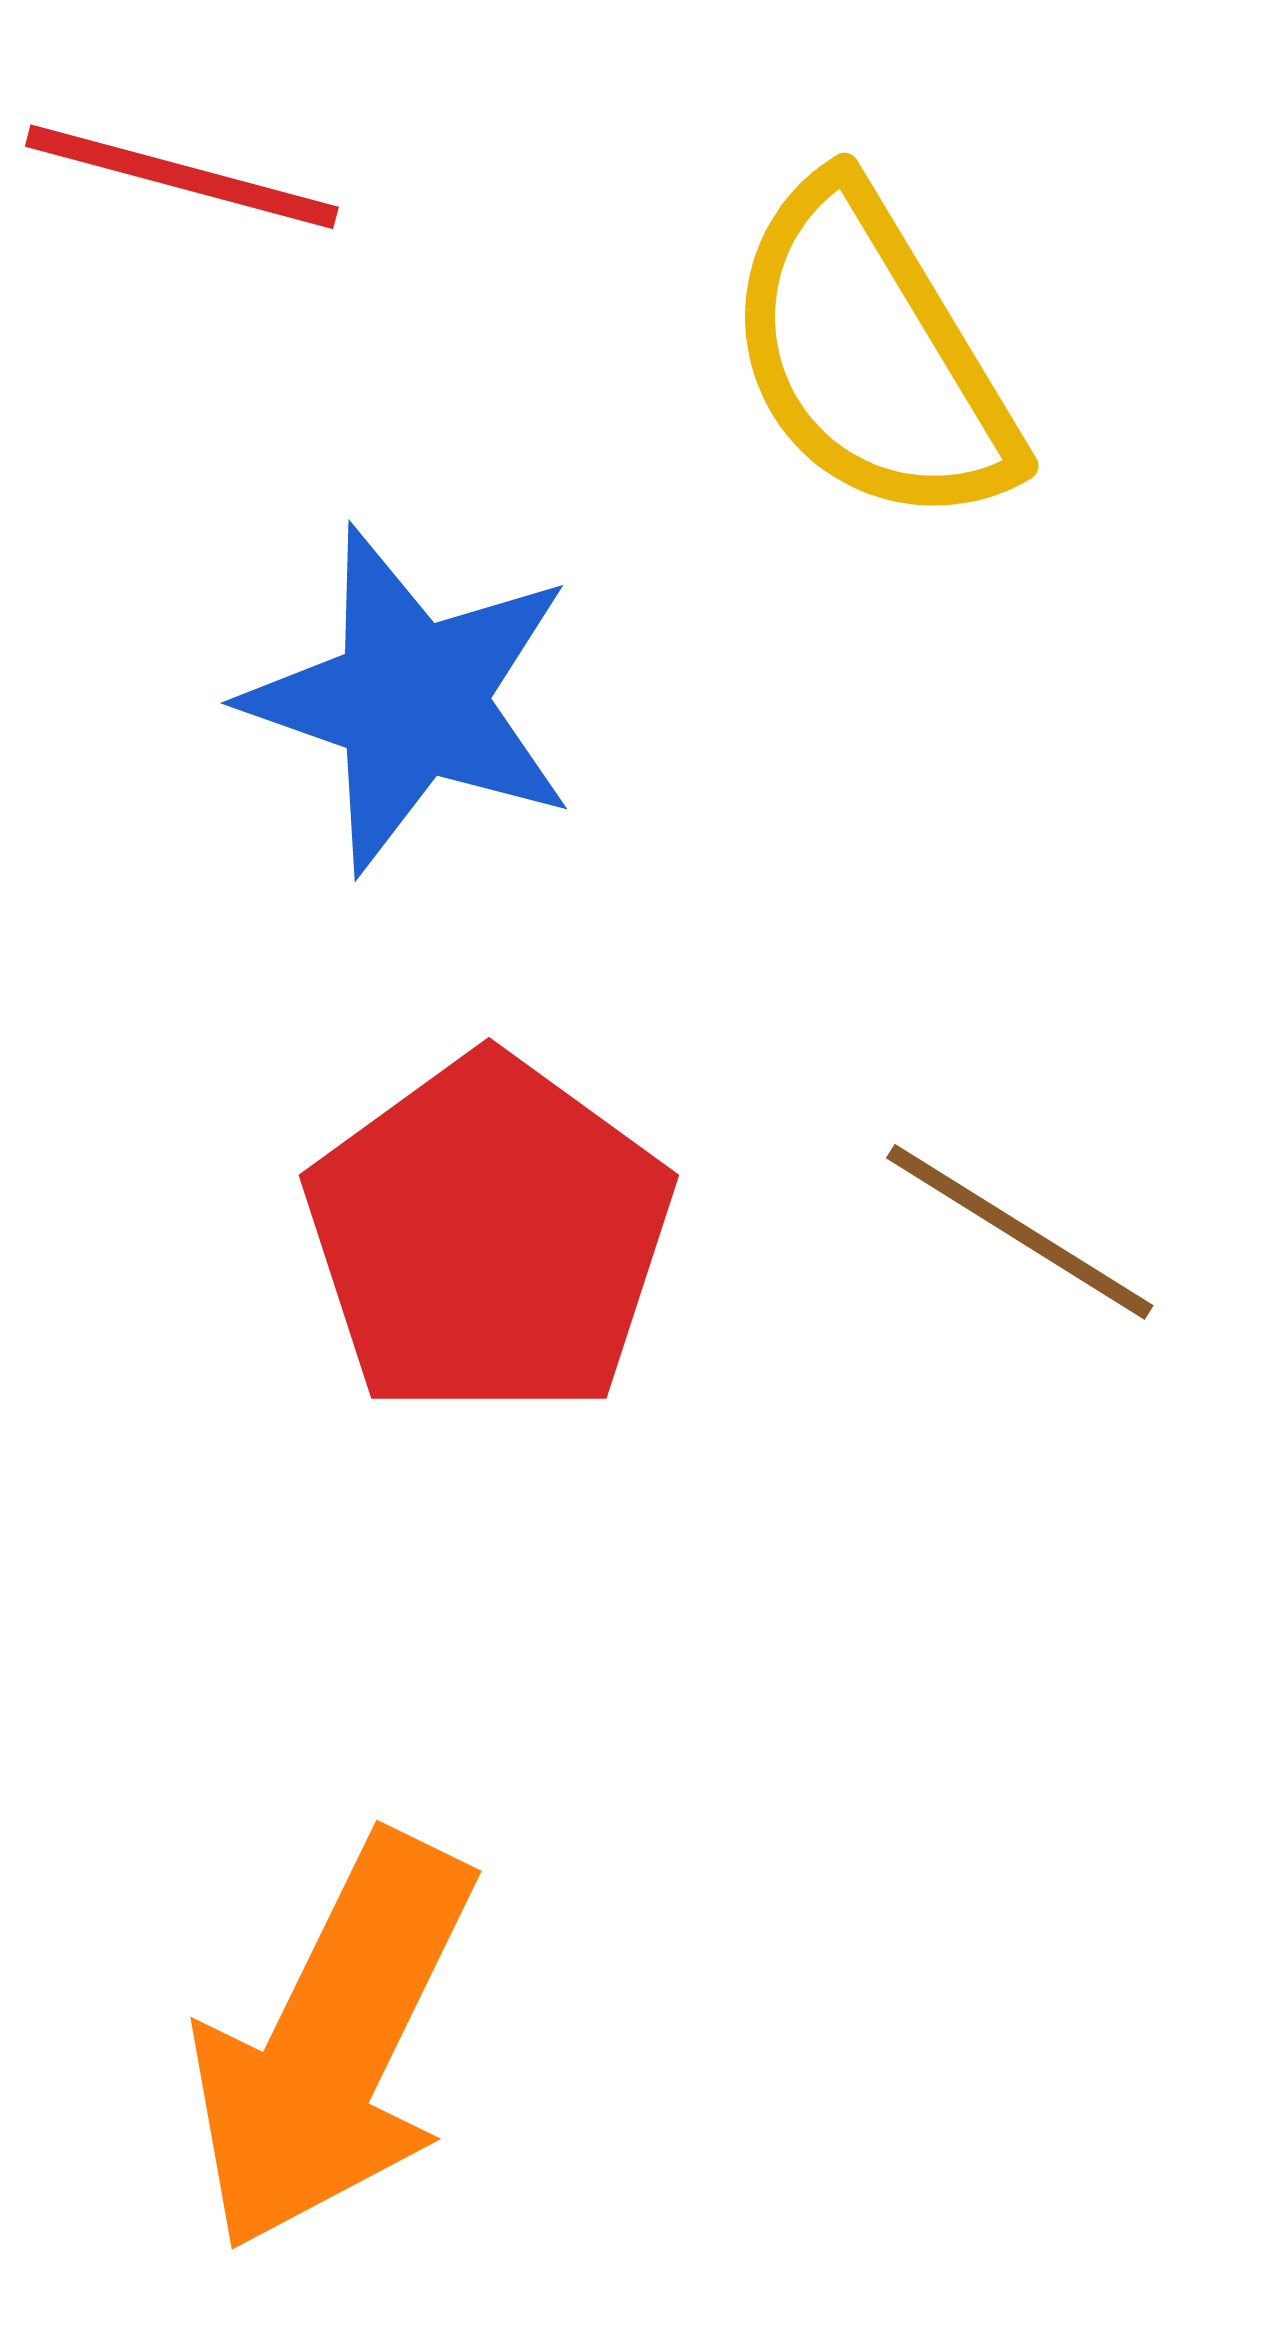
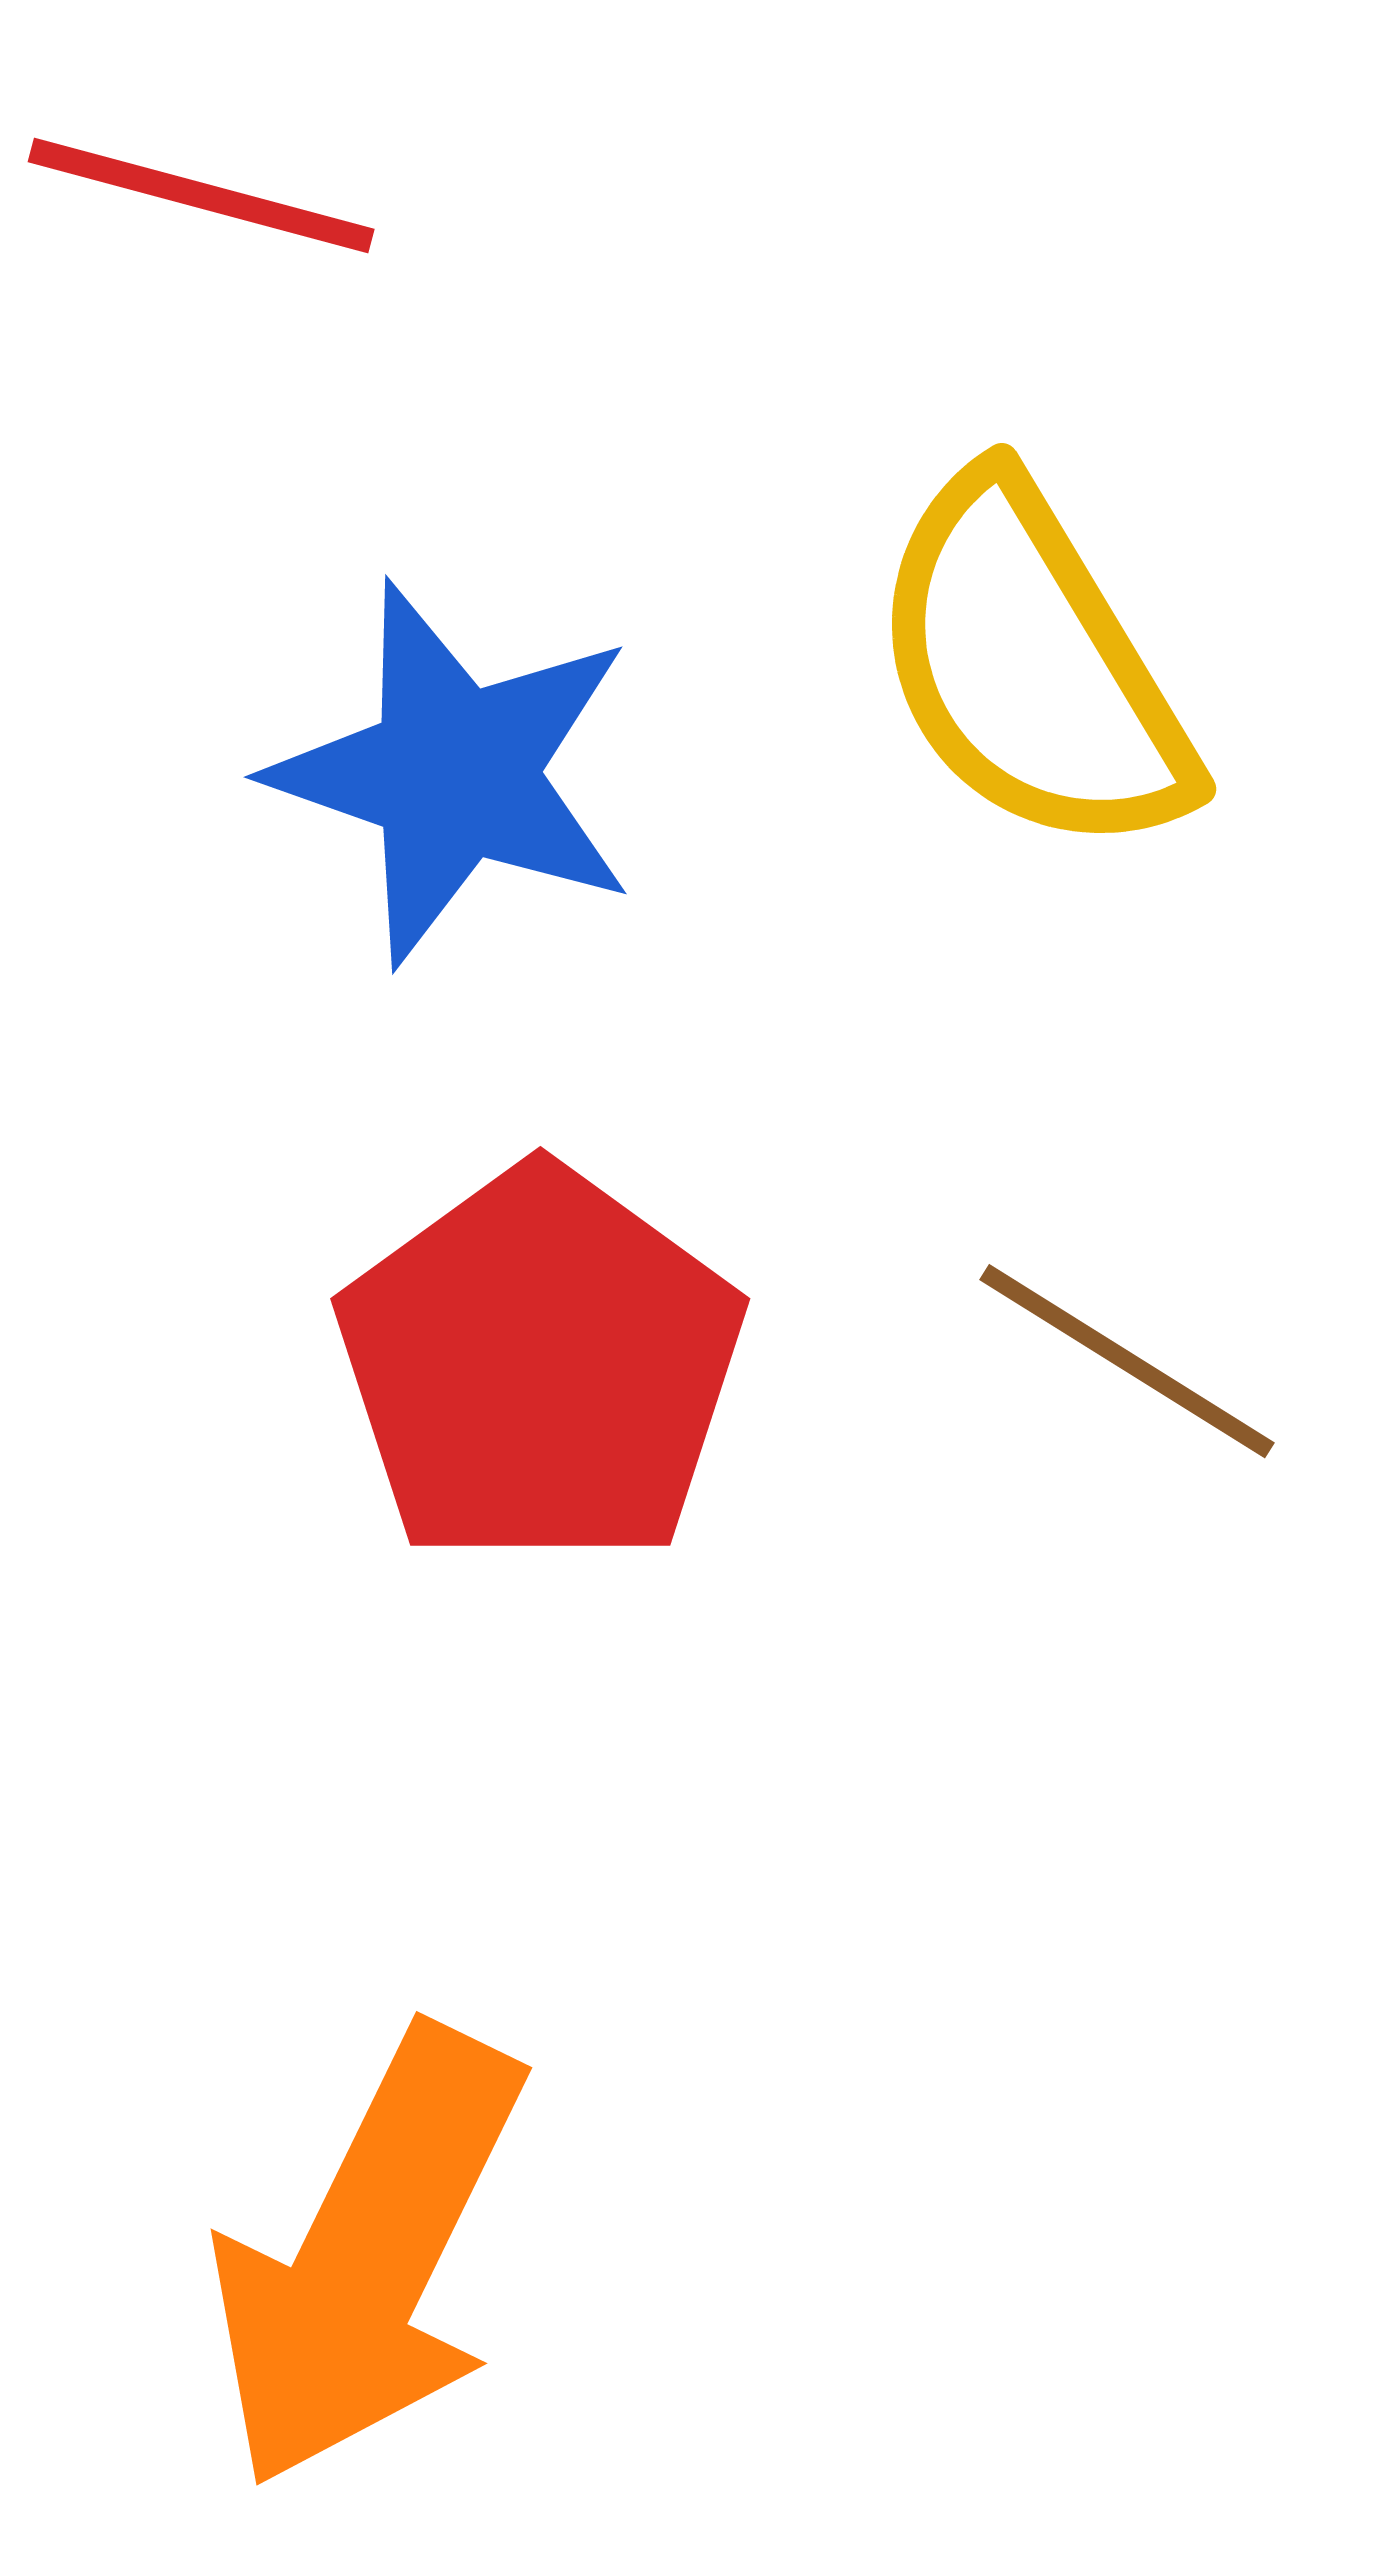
yellow semicircle: (871, 355) -> (1031, 666), moved

